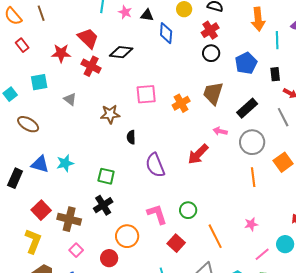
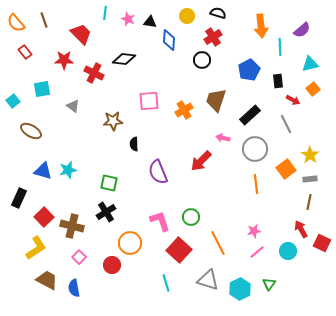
red trapezoid: (88, 38) -> (81, 34), moved
black circle: (211, 53) -> (202, 60), moved
black rectangle: (15, 178) -> (19, 198), moved
yellow L-shape: (33, 241) -> (36, 248), turned 35
red square: (176, 243) -> (179, 250), size x1.4
pink line: (262, 254) -> (257, 252), moved

